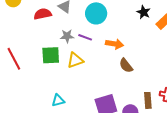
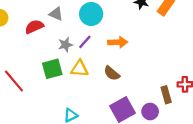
purple line: (85, 37) -> (85, 42), turned -56
yellow triangle: (75, 60) -> (80, 69), turned 36
brown semicircle: (126, 65) -> (112, 73), moved

